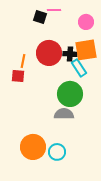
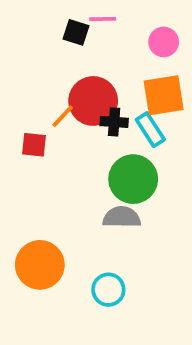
black cross: (70, 54) -> (114, 122), moved
orange line: (23, 61) -> (63, 116), moved, turned 32
orange circle: (33, 147) -> (40, 265), moved

